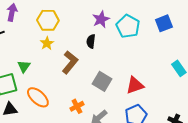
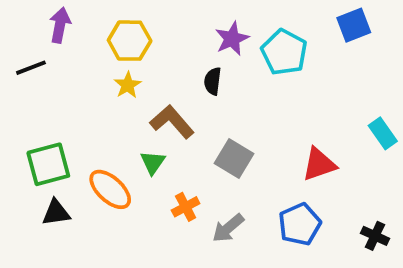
blue square: (164, 23) -> (354, 25), moved
brown L-shape: (70, 62) -> (172, 122), turned -80
green triangle: (24, 66) -> (153, 162), moved
red triangle: (135, 85) -> (319, 164), moved

